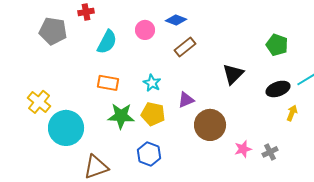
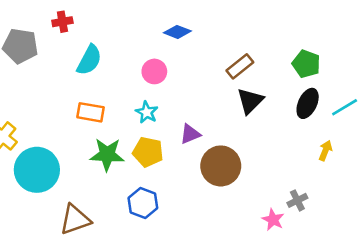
pink circle: (145, 30) -> (154, 71), moved
brown rectangle: (185, 47) -> (240, 66), moved
black ellipse: (278, 89) -> (308, 103), moved, turned -45
pink star: (243, 149) -> (273, 220), moved, turned -30

